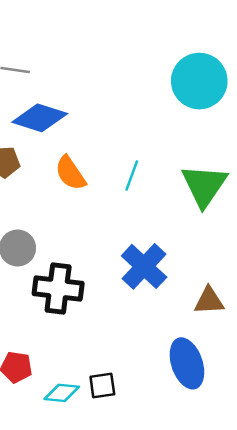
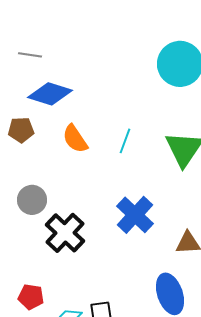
black cross: (58, 289) -> (65, 233), turned 36

